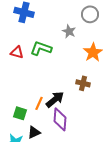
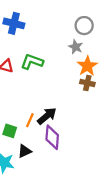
gray star: (69, 31) -> (76, 47), moved
brown cross: (83, 83) -> (87, 83), moved

